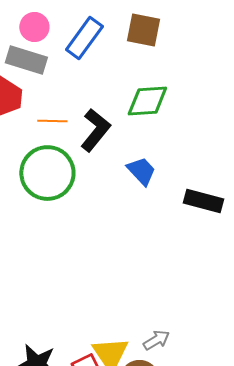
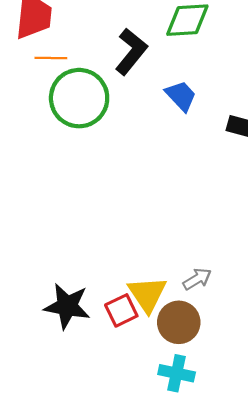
orange line: (52, 121) -> (51, 58), moved

